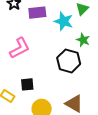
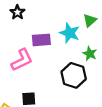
purple rectangle: (37, 13) -> (41, 40), moved

